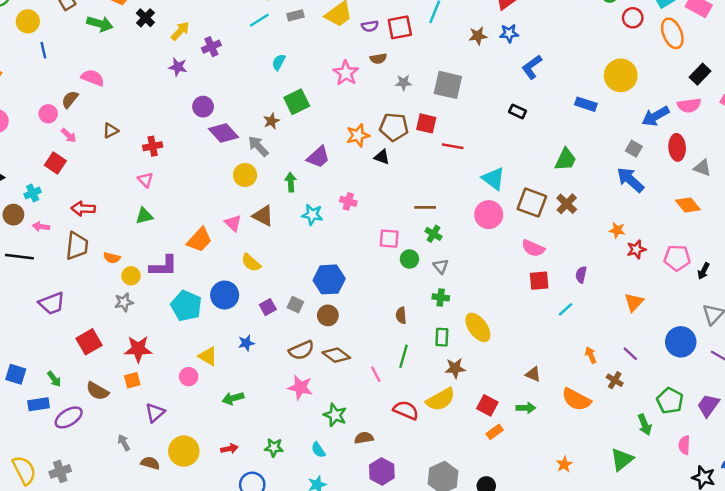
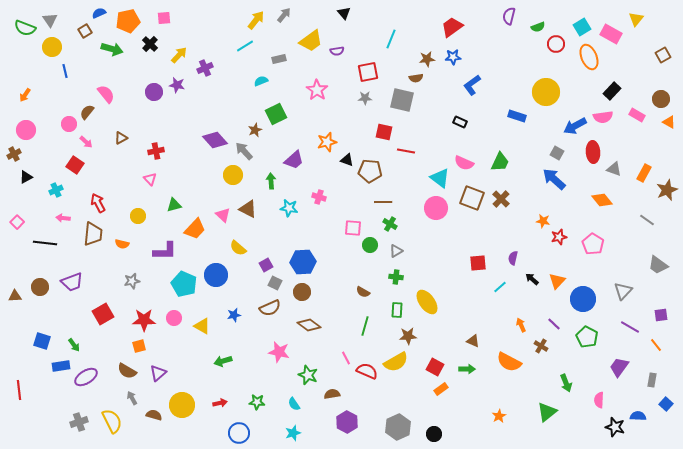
gray rectangle: (295, 15) -> (279, 59), moved
red square: (400, 27) -> (368, 72), moved
brown semicircle: (378, 59) -> (416, 78), moved
cyan semicircle: (279, 62) -> (261, 81), turned 40
pink semicircle: (93, 78) -> (106, 94), turned 30
purple circle: (203, 107) -> (154, 92), moved
brown pentagon: (394, 127) -> (370, 171), moved
red arrow: (83, 209) -> (98, 203), turned 60
brown circle: (13, 215) -> (40, 287), moved
green triangle: (144, 216) -> (174, 205), moved
pink semicircle: (533, 248) -> (464, 163), moved
pink pentagon: (677, 258) -> (593, 244), turned 30
gray triangle: (441, 266) -> (396, 251), turned 40
black arrow: (704, 271) -> (532, 279), moved, turned 104
yellow circle: (131, 276) -> (138, 216), moved
purple square: (268, 307) -> (266, 265), moved
brown semicircle: (401, 315) -> (363, 292), turned -56
blue circle: (681, 342) -> (583, 299), moved
brown semicircle: (301, 350) -> (270, 308), moved
pink line: (376, 374) -> (346, 358), moved
pink circle: (189, 377) -> (174, 318), moved
brown semicircle: (97, 391) -> (127, 371), moved
green pentagon: (670, 401) -> (587, 337), moved
yellow semicircle: (24, 470) -> (112, 421), moved

